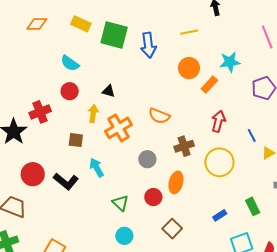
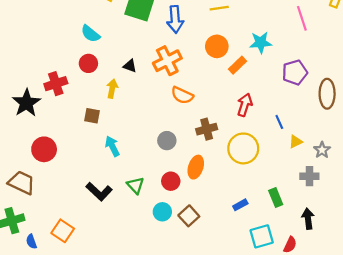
orange cross: (119, 128) -> (167, 61), moved
black L-shape: (66, 181) -> (99, 192), moved
cyan circle: (124, 236) -> (162, 212), moved

